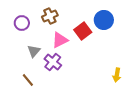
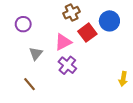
brown cross: (50, 16) -> (72, 13), moved
purple cross: (53, 62) -> (67, 65), moved

